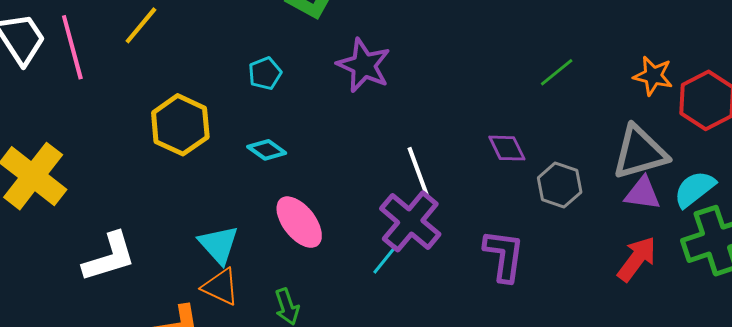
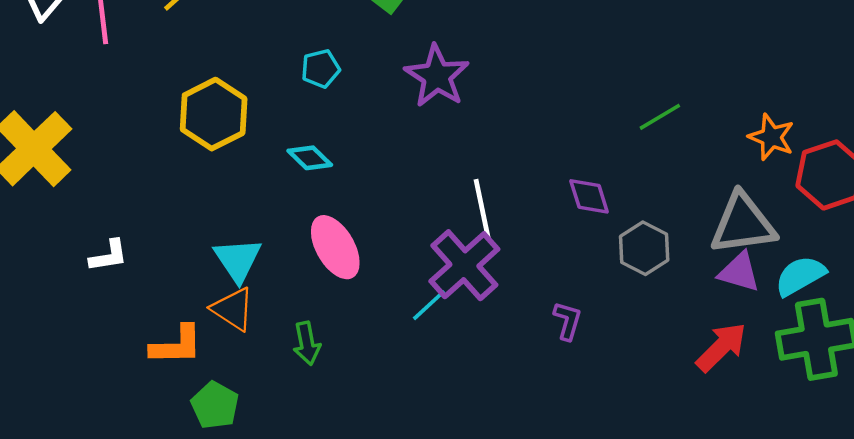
purple L-shape: (504, 256) -> (568, 321), size x0.6
white L-shape: (109, 257) -> (109, 256), size x0.6

